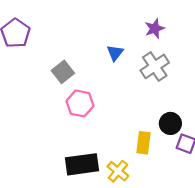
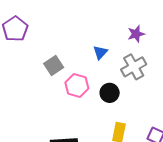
pink hexagon: (80, 103) -> (77, 85), moved
black circle: (170, 123) -> (110, 93), moved

